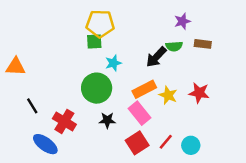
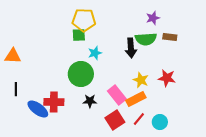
green semicircle: (174, 46) -> (146, 39), size x1.5
black arrow: (156, 57) -> (131, 48), turned -48
orange rectangle: (144, 89) -> (136, 99), moved
black line: (32, 106) -> (16, 89), moved, turned 32
red cross: (64, 121) -> (54, 102), turned -30
blue ellipse: (45, 144) -> (38, 109), moved

